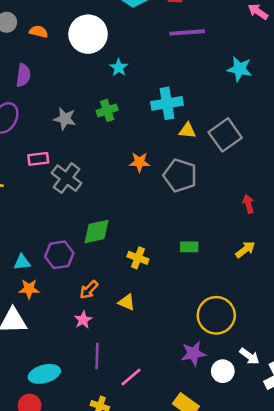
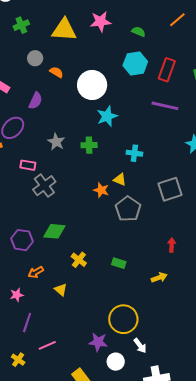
cyan star: (119, 68) -> (107, 116), size x1.5
cyan cross: (167, 103) -> (134, 153), size x0.7
yellow triangle: (187, 130) -> (120, 179), moved
pink star: (83, 320) -> (17, 295), moved
white arrow: (249, 356) -> (140, 346), moved

